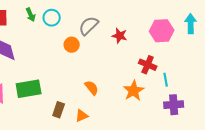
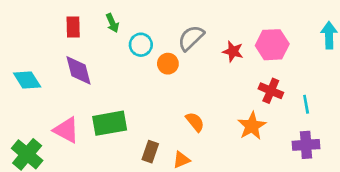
cyan circle: (52, 18) -> (141, 45), moved
pink hexagon: (162, 31) -> (272, 45), moved
cyan line: (166, 80) -> (306, 104), moved

